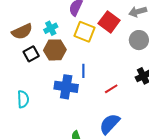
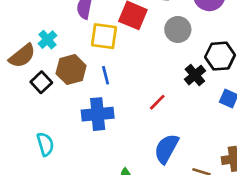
cyan cross: (51, 28) -> (47, 40), moved
blue line: (83, 71) -> (106, 75), moved

